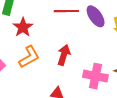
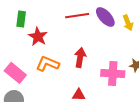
orange L-shape: (29, 57) -> (48, 64), turned -120

